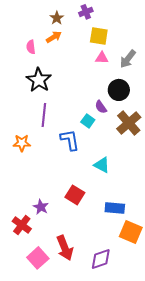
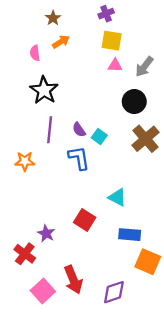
purple cross: (86, 12) -> (106, 14), moved
brown star: (57, 18) -> (53, 18), moved
purple semicircle: (101, 107) -> (79, 130), moved
cyan triangle: (102, 165) -> (117, 197), moved

